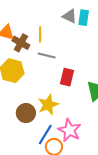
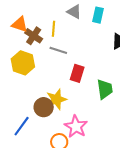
gray triangle: (70, 16) -> (74, 12), moved
brown circle: (26, 113) -> (44, 107), moved
blue line: (45, 135) -> (22, 126), moved

